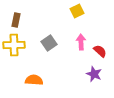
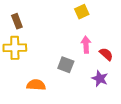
brown rectangle: (16, 20) -> (17, 21), turned -32
gray square: (49, 43) -> (66, 65), moved, turned -35

